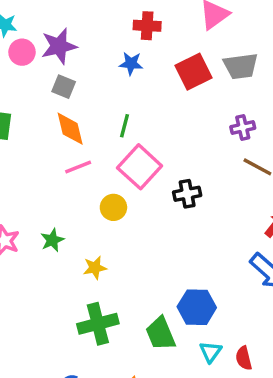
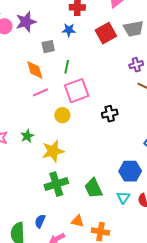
gray square: (64, 87) -> (48, 47), moved, turned -32
pink square: (140, 167) -> (77, 91), turned 30
black cross: (187, 194) -> (110, 114), moved
yellow star: (95, 268) -> (53, 151), size x1.6
blue hexagon: (197, 307) -> (130, 171), moved

